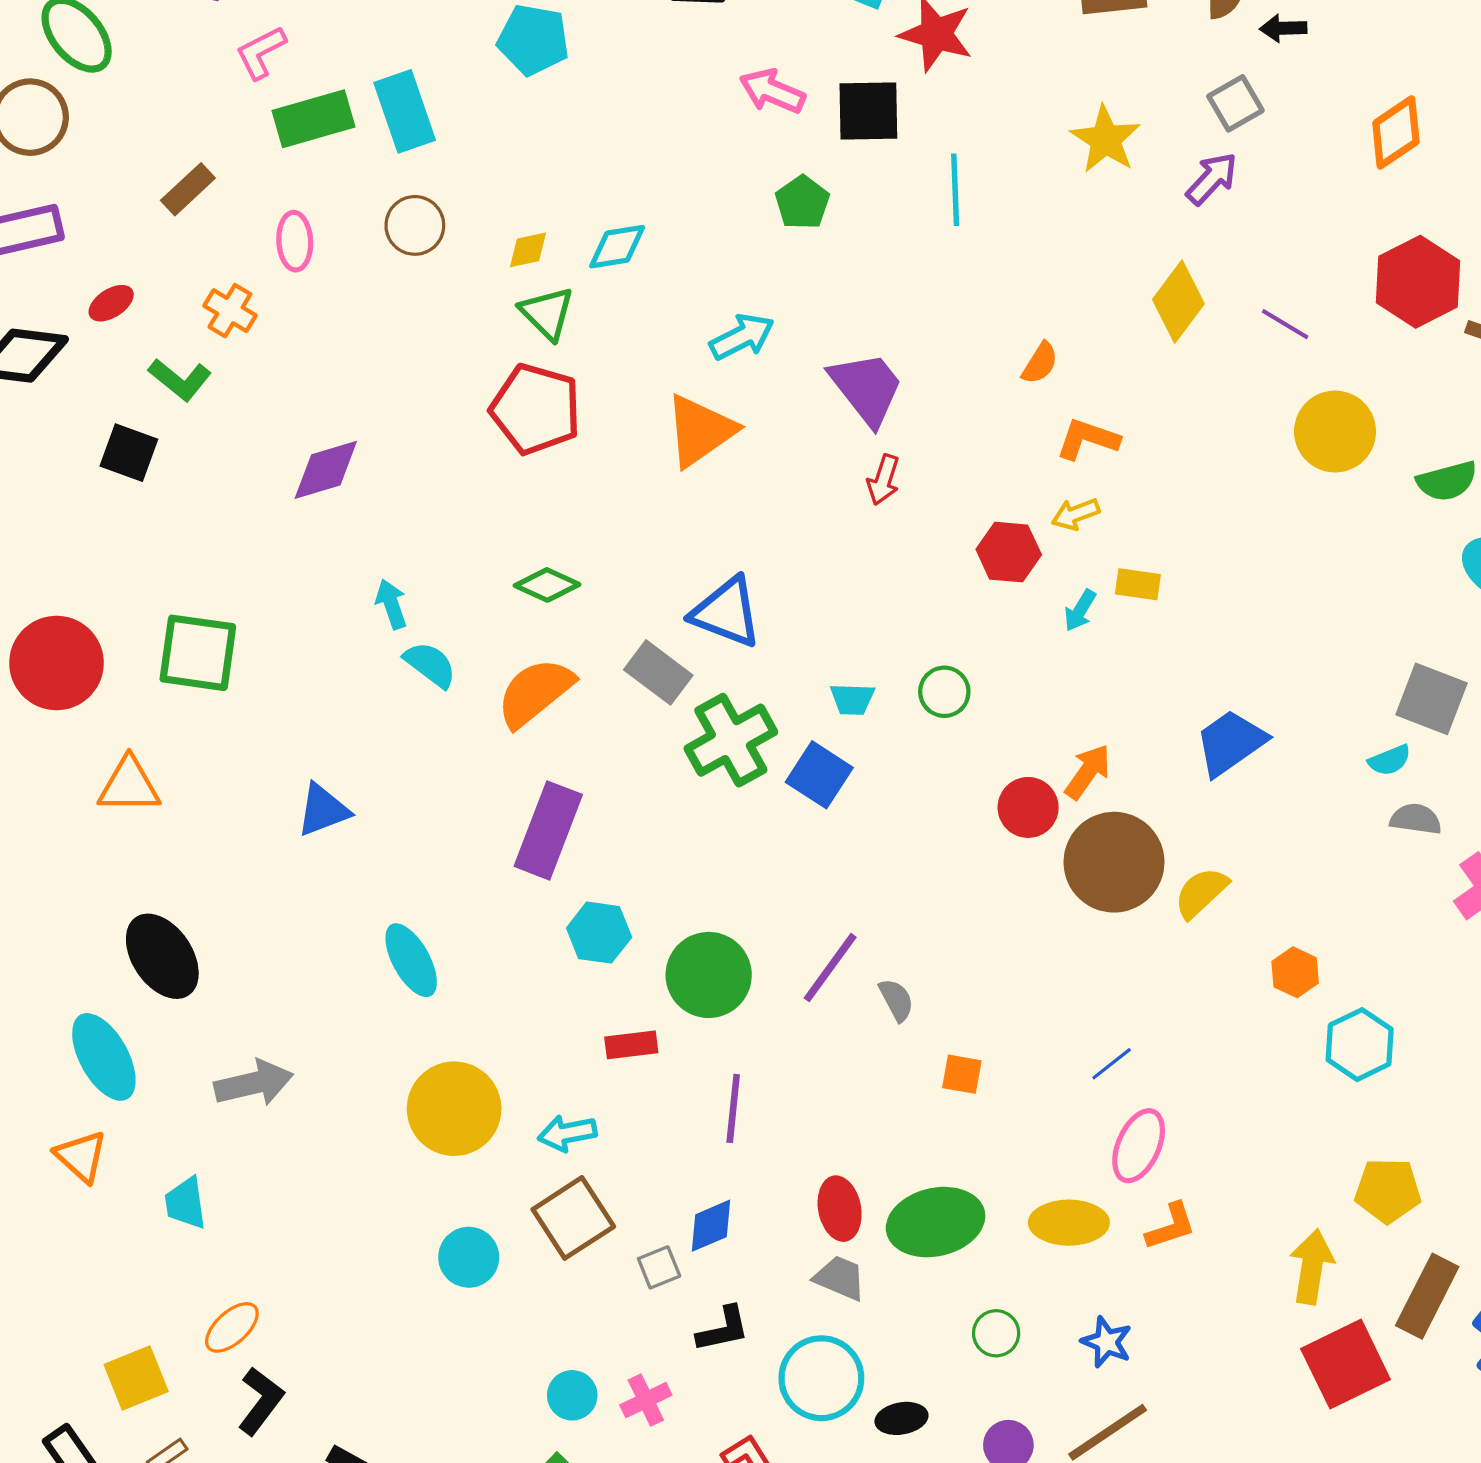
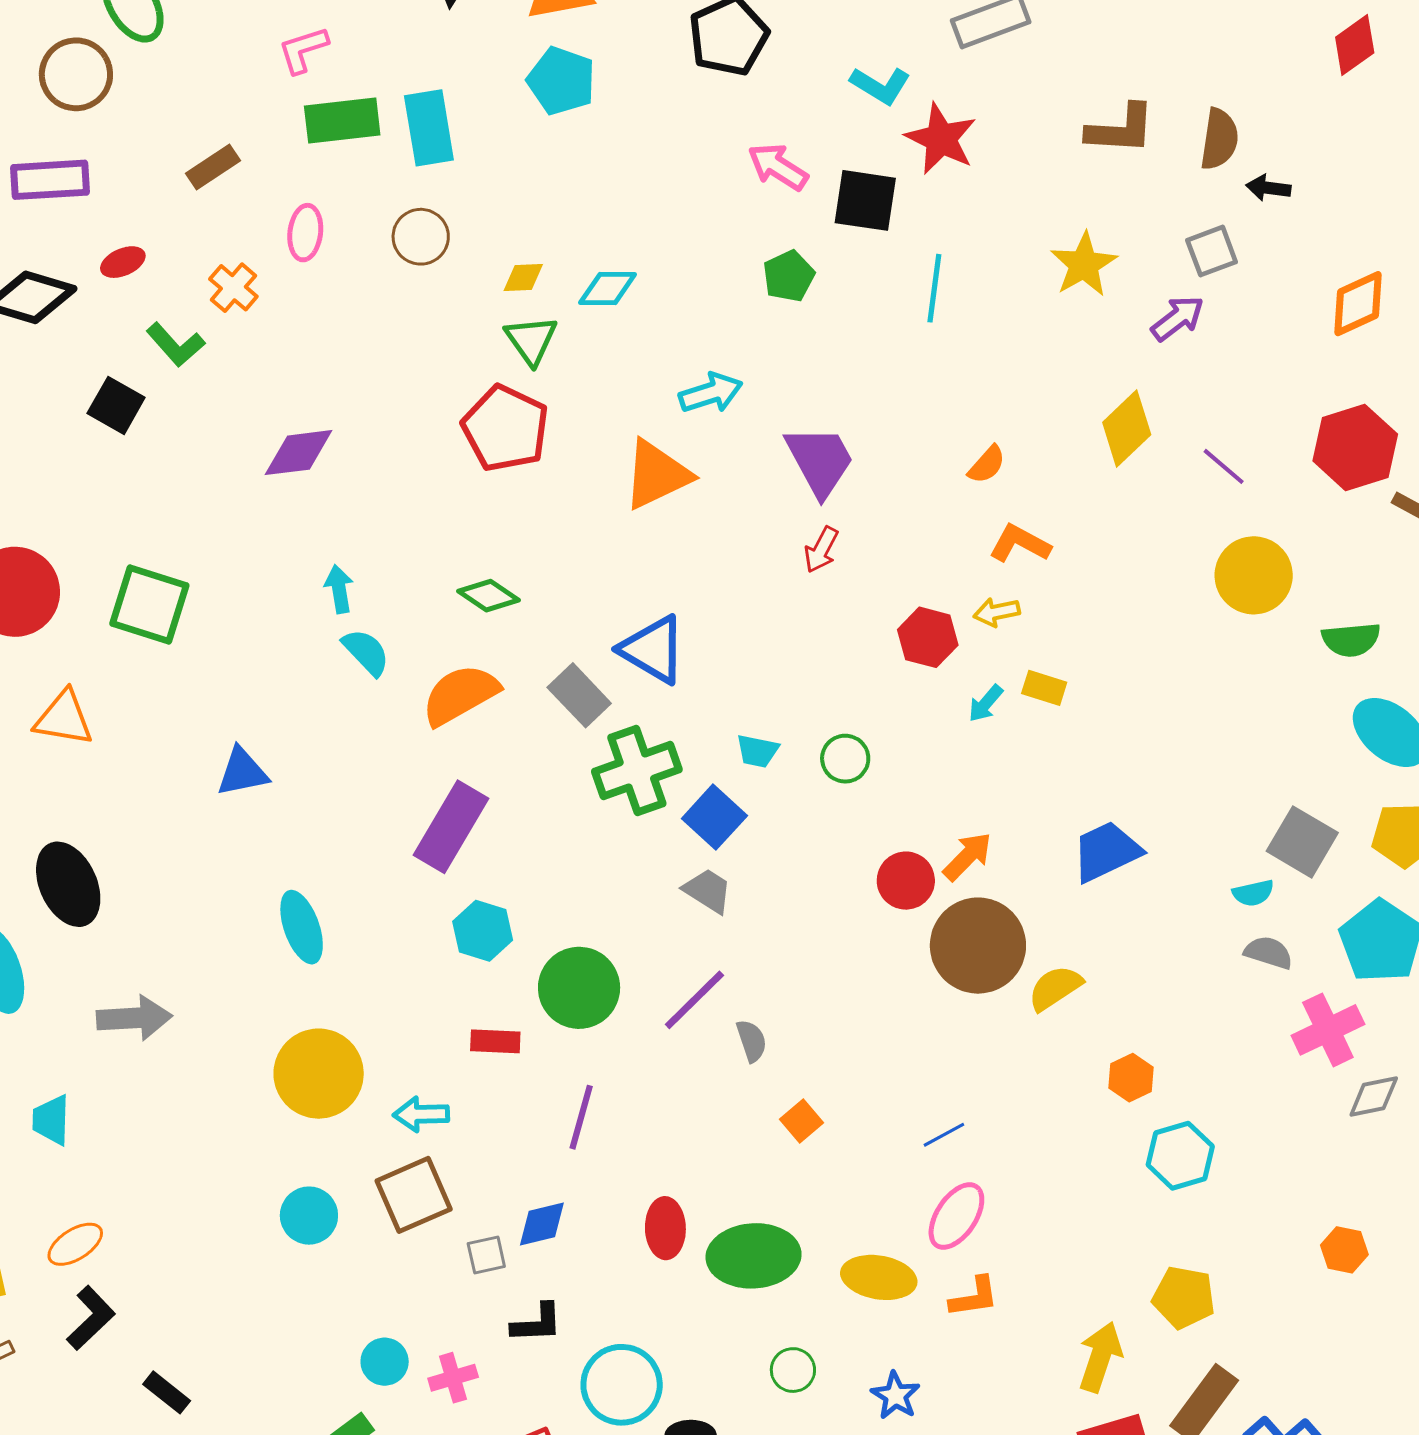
orange square: (962, 1074) -> (802, 1121), turned 30
gray trapezoid: (840, 1278) -> (708, 891), moved

